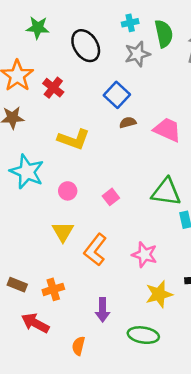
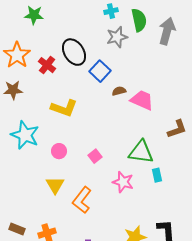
black ellipse: (86, 46) -> (74, 52), moved
brown semicircle: (128, 122) -> (119, 91), moved
pink star: (145, 255) -> (123, 182), moved

